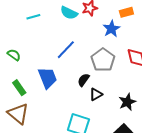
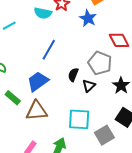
gray pentagon: (103, 60) -> (100, 63), moved
blue trapezoid: (47, 78) -> (38, 81), turned -90
brown triangle: (18, 114) -> (37, 111), moved, turned -30

